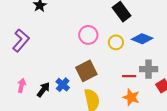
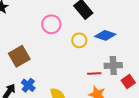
pink circle: (88, 35) -> (51, 24), moved
brown square: (86, 71) -> (19, 56), moved

